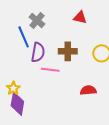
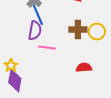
blue line: (24, 37) -> (38, 15), moved
brown cross: (68, 51) -> (78, 30), moved

